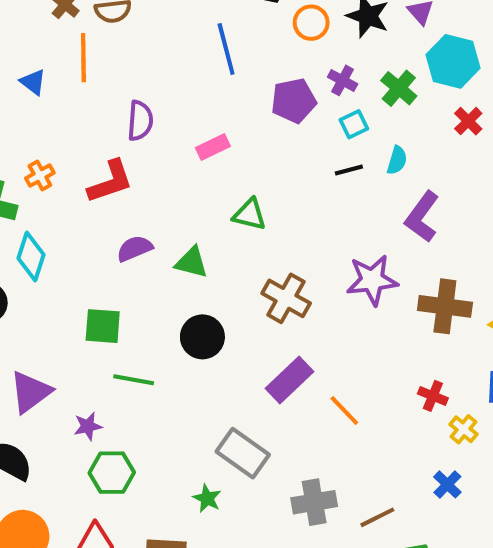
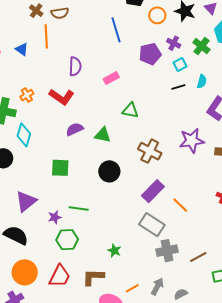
red L-shape: (110, 182) -> (62, 97), turned 55
green line: (134, 380) -> (79, 209), moved
gray rectangle: (243, 453) -> (152, 225), moved

